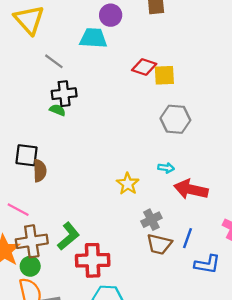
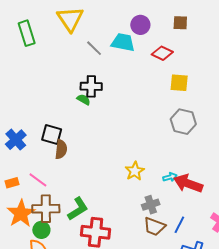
gray line: (54, 61) -> (94, 48), moved
red diamond: (144, 67) -> (162, 53), moved
cyan arrow: (166, 168) -> (170, 177), moved, turned -32

